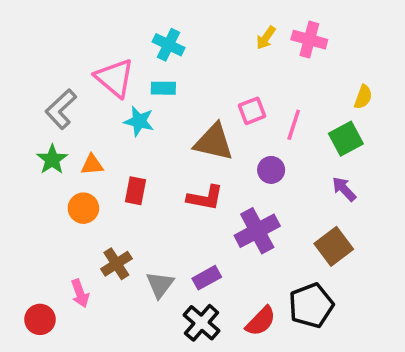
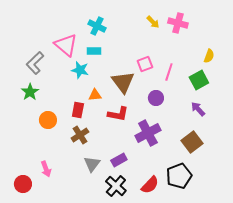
yellow arrow: (266, 38) -> (153, 22), turned -80
brown triangle: (214, 142) -> (123, 82), turned 40
orange triangle: (92, 165) -> (95, 95), moved
brown cross: (116, 264) -> (80, 135), moved

